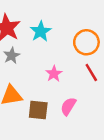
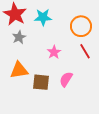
cyan star: (41, 31) -> (43, 17), turned 30

